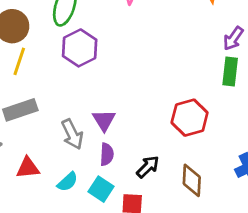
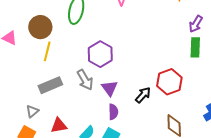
purple hexagon: (80, 48) -> (100, 54), moved
gray arrow: (72, 134) -> (85, 80), moved
black arrow: (148, 167) -> (143, 95), moved

